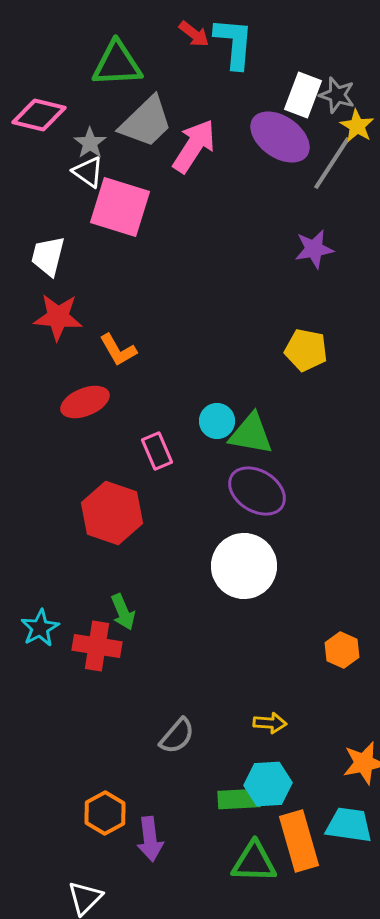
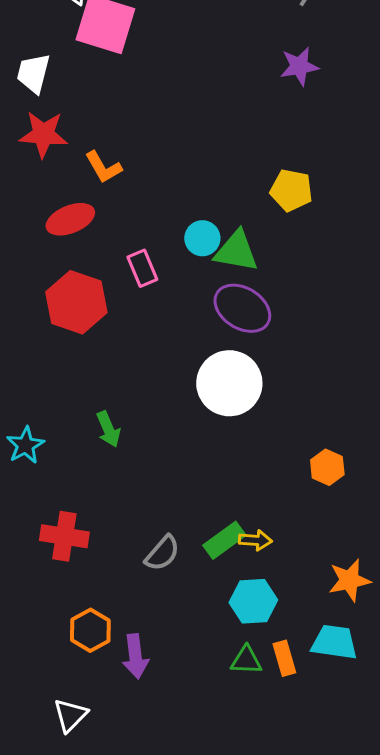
yellow pentagon: (306, 350) -> (291, 190), moved
red hexagon: (112, 513) -> (76, 302), moved
red cross: (97, 646) -> (64, 536), moved
green rectangle: (239, 799) -> (224, 540), moved, turned -33
orange rectangle: (299, 841) -> (284, 658), size x0.6
green triangle: (254, 862) -> (246, 660), moved, size x0.7

